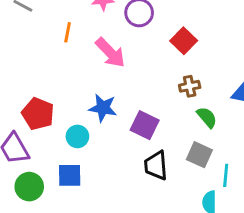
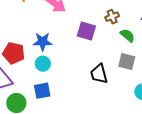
blue star: (103, 108) -> (43, 42), moved
purple square: (145, 125) -> (86, 31), moved

